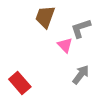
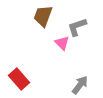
gray arrow: (81, 75) -> (80, 85), moved

